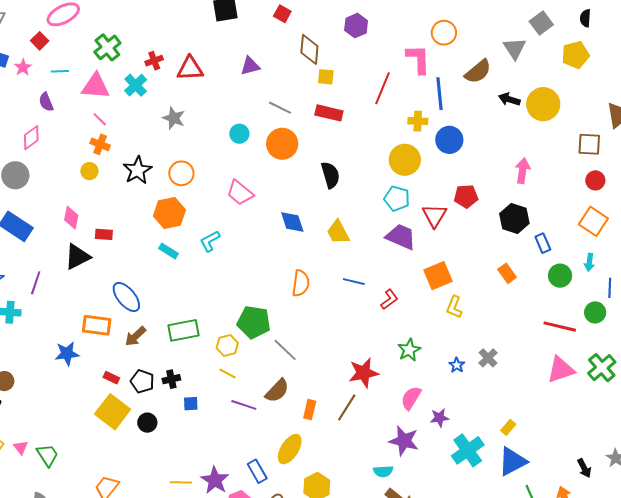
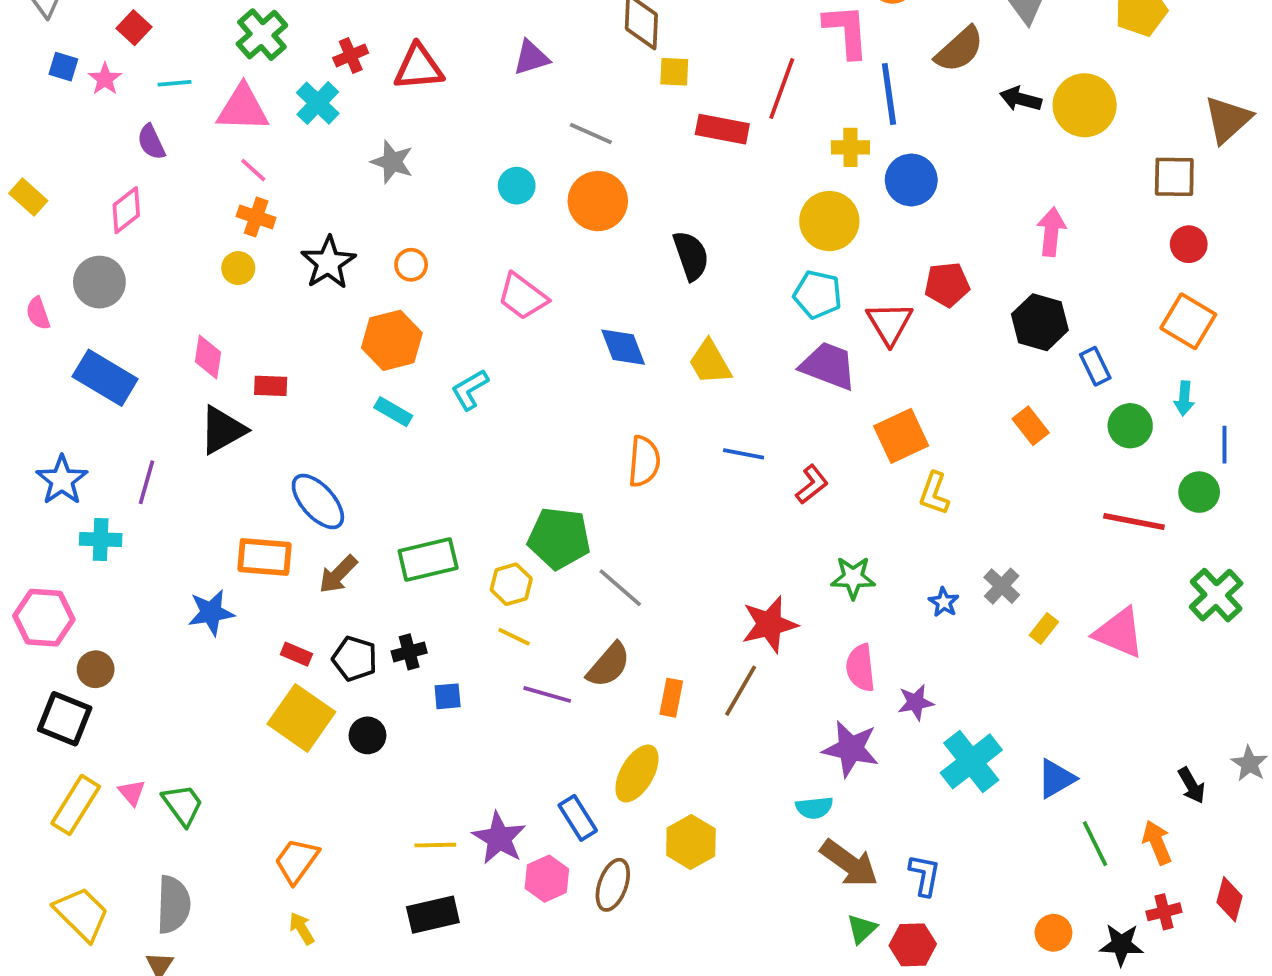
red rectangle: (329, 113) -> (722, 129), moved
orange circle: (181, 173) -> (411, 265), size x0.7
green star: (409, 350) -> (853, 578), turned 30
pink triangle: (561, 370) -> (1119, 633), moved, turned 44
pink semicircle: (411, 398) -> (860, 668), turned -35
yellow rectangle: (508, 427) -> (1044, 628), moved
blue triangle: (512, 461) -> (1056, 779), size x0.7

